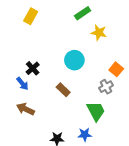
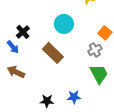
brown rectangle: (63, 90) -> (53, 53), size x1.5
green trapezoid: (96, 111) -> (99, 74), moved

